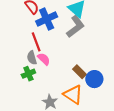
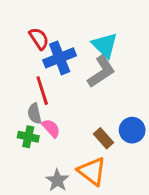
pink semicircle: (44, 59) -> (51, 128), moved
green cross: (28, 74) -> (28, 137), turned 32
blue circle: (94, 79) -> (132, 130), moved

